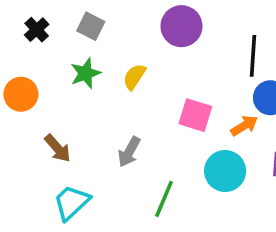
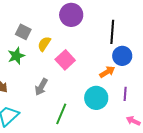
gray square: (91, 26) -> (23, 32), moved
green star: (85, 73) -> (16, 56), moved
pink square: (195, 115) -> (65, 60), moved, turned 30

